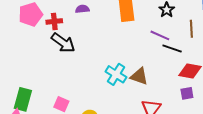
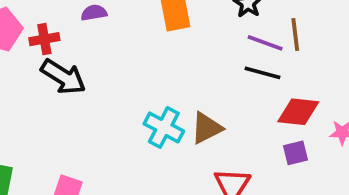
purple line: (160, 35) -> (265, 43), moved
brown triangle: (139, 76) -> (206, 128), turned -42

